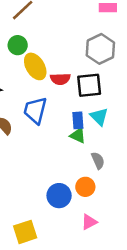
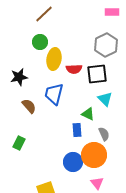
yellow ellipse: (35, 66) -> (54, 59), turned 40
blue rectangle: (78, 120) -> (77, 130), moved
orange circle: (85, 187) -> (94, 155), size x1.6
pink triangle: (89, 222) -> (97, 183), turned -40

